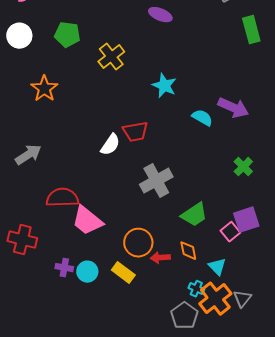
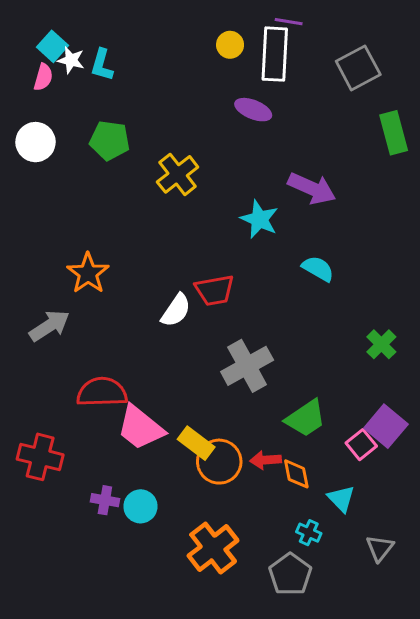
orange star: (44, 89) -> (88, 273), moved
purple arrow: (233, 108) -> (312, 188), moved
purple square: (246, 220) -> (386, 426), turned -32
red arrow: (160, 258) -> (266, 460), moved
yellow rectangle: (123, 273) -> (196, 443), moved
orange cross: (215, 299) -> (213, 548), moved

